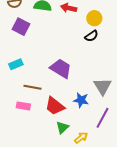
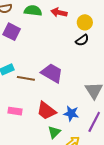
brown line: (32, 87) -> (26, 78), moved
blue star: (81, 100) -> (71, 113), moved

